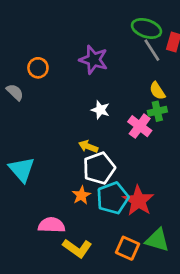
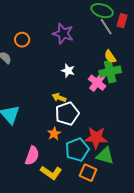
green cross: (157, 111) -> (110, 72), size x1.5
cyan pentagon: (113, 198) -> (77, 150), moved
red star: (138, 201) -> (96, 138), turned -30
pink semicircle: (52, 225) -> (32, 156), turned 108
green triangle: (157, 240) -> (105, 156), moved

